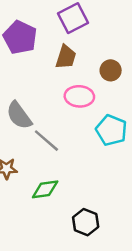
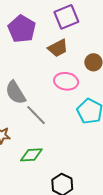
brown trapezoid: (66, 57) -> (58, 48), turned 40

